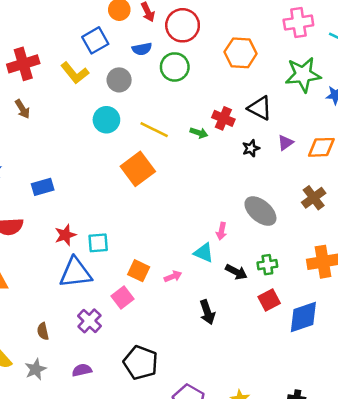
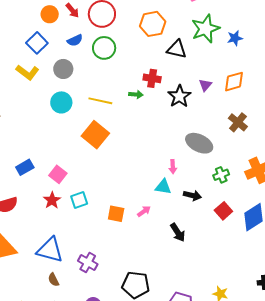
black triangle: (260, 108) -> (177, 49), moved
black star: (251, 148) -> (179, 96), size x1.6
green cross: (267, 265) -> (221, 175), moved
blue triangle: (76, 273) -> (50, 250), moved, turned 36
pink square: (123, 298) -> (58, 174), moved

